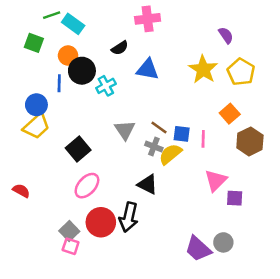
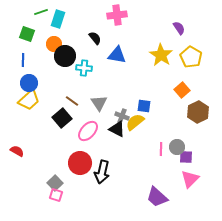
cyan rectangle: (73, 24) -> (58, 19), turned 72
black semicircle: (120, 48) -> (95, 38), turned -96
blue line: (59, 83) -> (23, 60), moved
cyan cross: (106, 86) -> (84, 68), turned 35
brown line: (159, 128) -> (72, 101), moved
pink line: (203, 139) -> (161, 149), moved
pink triangle: (216, 181) -> (190, 179), moved
black triangle: (148, 184) -> (117, 129), moved
pink ellipse: (87, 186) -> (88, 131), moved
red circle: (101, 222) -> (80, 163), moved
gray circle: (223, 242) -> (177, 147), moved

